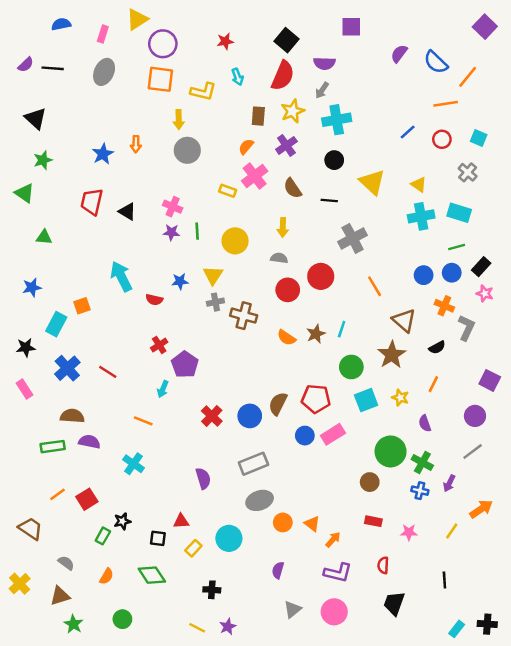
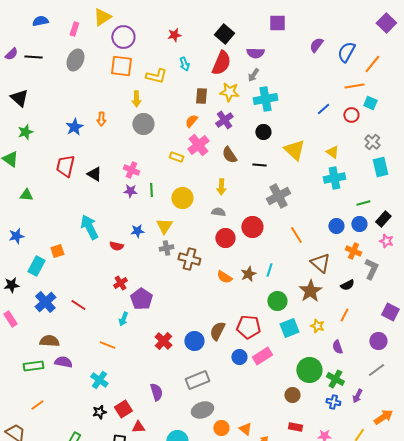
blue semicircle: (436, 62) -> (346, 52), turned 75
yellow star: (293, 111) -> (229, 92), turned 30
cyan square: (479, 138) -> (370, 103), moved
cyan rectangle: (459, 213) -> (380, 167), moved, turned 60
red square: (87, 499) -> (123, 409), moved
black star: (122, 521) -> (99, 412), moved

